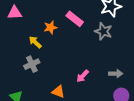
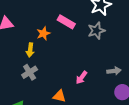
gray star: (103, 31) -> (96, 31), turned -30
yellow arrow: (35, 42) -> (30, 50), turned -120

